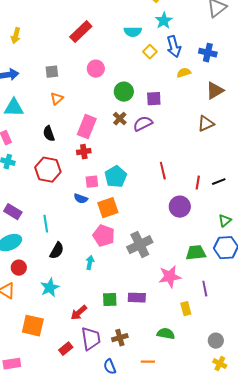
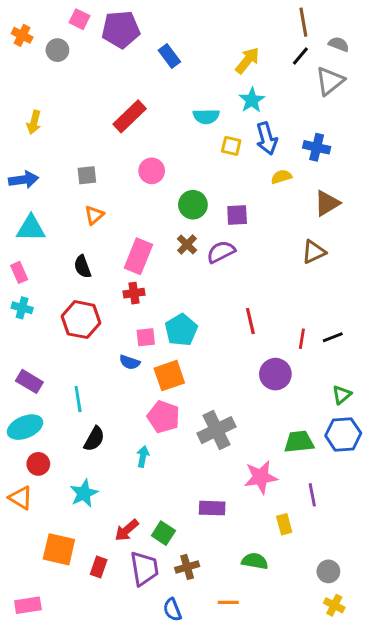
yellow square: (150, 52) -> (231, 146), turned -32
green square: (110, 300) -> (163, 533), moved, turned 35
red rectangle: (66, 349) -> (99, 567), moved, turned -32

